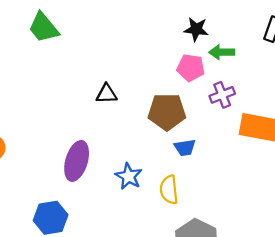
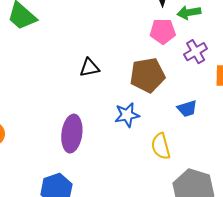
blue trapezoid: (185, 148) -> (187, 109), moved
blue star: (129, 176) -> (127, 115), moved, turned -30

